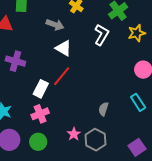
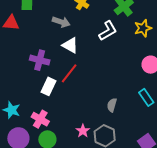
white L-shape: (101, 35) -> (108, 31), turned 30
purple cross: (15, 61) -> (40, 60), moved
pink cross: (40, 114) -> (40, 119), moved, turned -36

